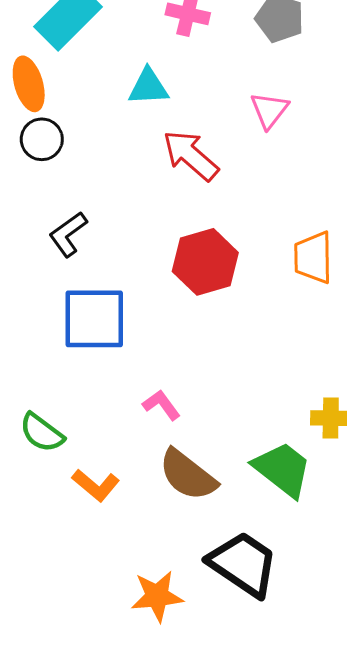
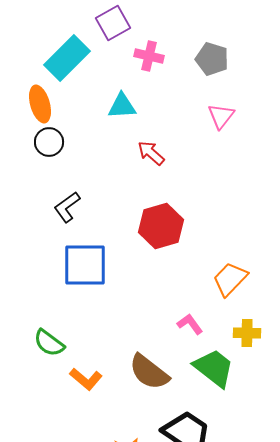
pink triangle: (269, 110) -> (221, 116), moved
red arrow: (191, 155) -> (151, 153), size x0.7
orange trapezoid: (313, 258) -> (230, 279), moved, turned 45
pink L-shape: (161, 405) -> (190, 324), moved

